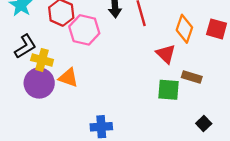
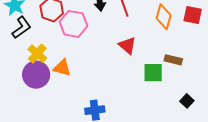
black L-shape: (25, 46) -> (21, 27), moved
red triangle: (166, 54) -> (127, 45), moved
yellow cross: (42, 60) -> (37, 54), turned 30

